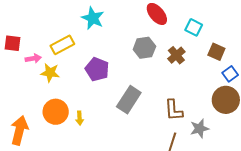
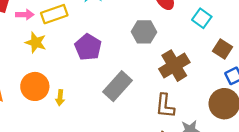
brown cross: (176, 55) -> (174, 66), moved, size x1.5
pink arrow: (33, 58) -> (25, 15), moved

